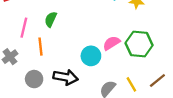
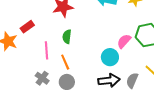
black arrow: (66, 77) -> (109, 80), moved
gray circle: (34, 79) -> (67, 82), moved

